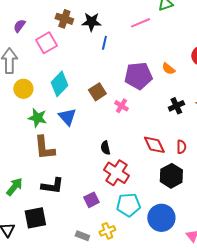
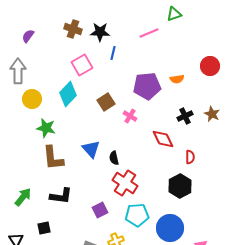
pink square: (46, 43) -> (82, 65), moved
orange semicircle: (168, 69) -> (177, 79), turned -48
blue triangle: (67, 117) -> (91, 149), moved
red diamond: (154, 145) -> (163, 139), moved
black square: (35, 218) -> (44, 228), size x0.6

